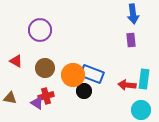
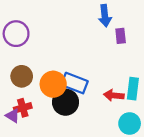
blue arrow: (133, 14) -> (105, 16), moved
purple rectangle: (131, 40) -> (121, 36), moved
black circle: (84, 91) -> (66, 102), size x1.5

